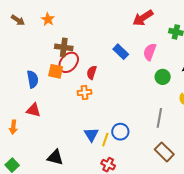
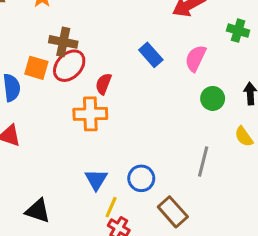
orange square: (56, 71) -> (36, 68), moved
orange cross: (85, 92) -> (90, 114), size x1.5
yellow line: (105, 140) -> (111, 207), moved
brown rectangle: (164, 152) -> (173, 212), moved

